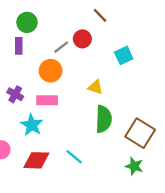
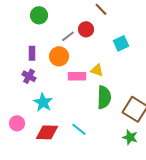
purple rectangle: (19, 46) -> (32, 53), moved
pink rectangle: (47, 100) -> (77, 76), moved

